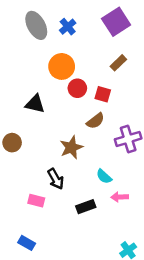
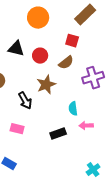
brown rectangle: (118, 63) -> (85, 15), size x1.5
red circle: (77, 88) -> (40, 56), moved
cyan semicircle: (104, 176) -> (73, 109), turned 40
black arrow: (56, 179) -> (25, 101), moved

